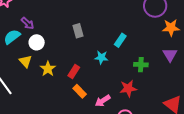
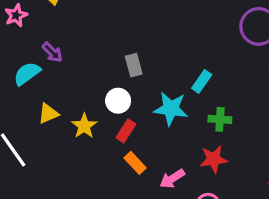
white circle: (37, 42) -> (118, 101), moved
cyan star: (101, 57) -> (171, 109), size x1.5
yellow triangle: (25, 61) -> (48, 114), turned 48
green cross: (141, 65) -> (220, 119), moved

